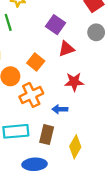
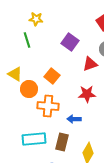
red triangle: (66, 49) -> (90, 64), moved
orange cross: (31, 95) -> (48, 106), turned 30

